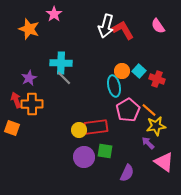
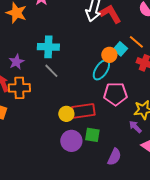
cyan square: (139, 71) -> (120, 49), moved
gray line: (64, 78) -> (51, 71), moved
cyan ellipse: (114, 86) -> (101, 70), turned 45
pink pentagon: (128, 110) -> (115, 94), turned 30
orange line: (149, 110) -> (136, 42), moved

